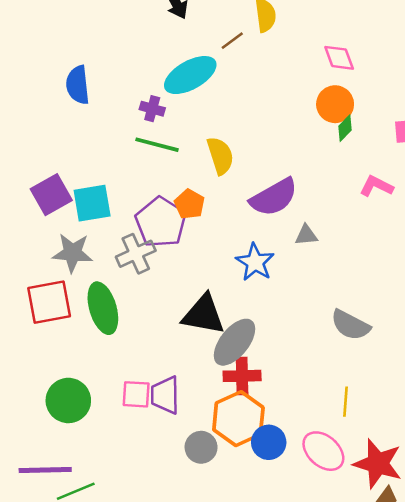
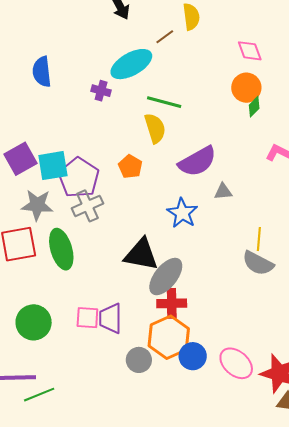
green line: (157, 145) -> (164, 102), moved
purple pentagon: (161, 222) -> (79, 178), moved
yellow line: (346, 402) -> (259, 239), moved

